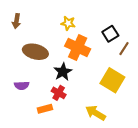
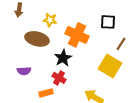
yellow star: (68, 23) -> (50, 20), moved
black square: (110, 34) -> (108, 22), turned 35
brown line: (124, 49) -> (121, 44), moved

